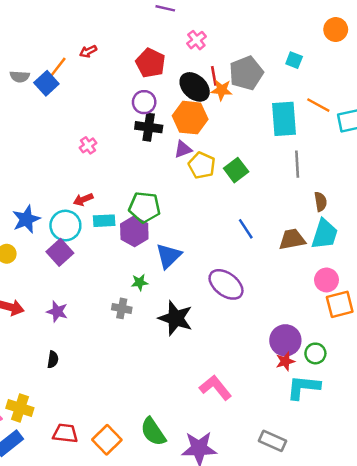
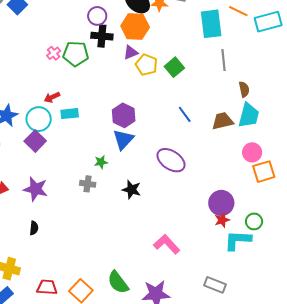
green pentagon: (145, 207) -> (76, 54), moved
purple hexagon: (134, 231) -> (124, 115), moved
purple star: (57, 312) -> (35, 189), size x1.4
black star: (176, 318) -> (131, 190), size x0.7
green circle: (315, 353) -> (254, 221), moved

